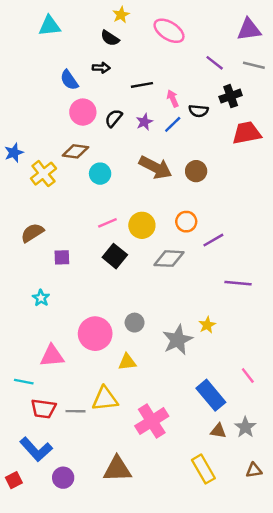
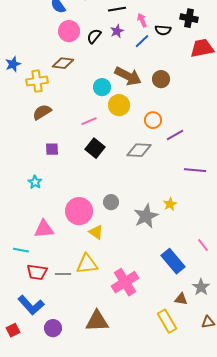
black cross: (231, 96) -> (189, 18), turned 30
purple star: (144, 122) -> (117, 31), moved
yellow cross: (43, 174) -> (37, 81), turned 30
cyan circle: (100, 174) -> (102, 87), moved
yellow circle: (142, 225) -> (119, 105), moved
brown semicircle: (32, 233) -> (42, 112), moved
yellow triangle: (127, 362) -> (96, 232), moved, turned 42
brown triangle: (218, 431) -> (181, 299), moved

